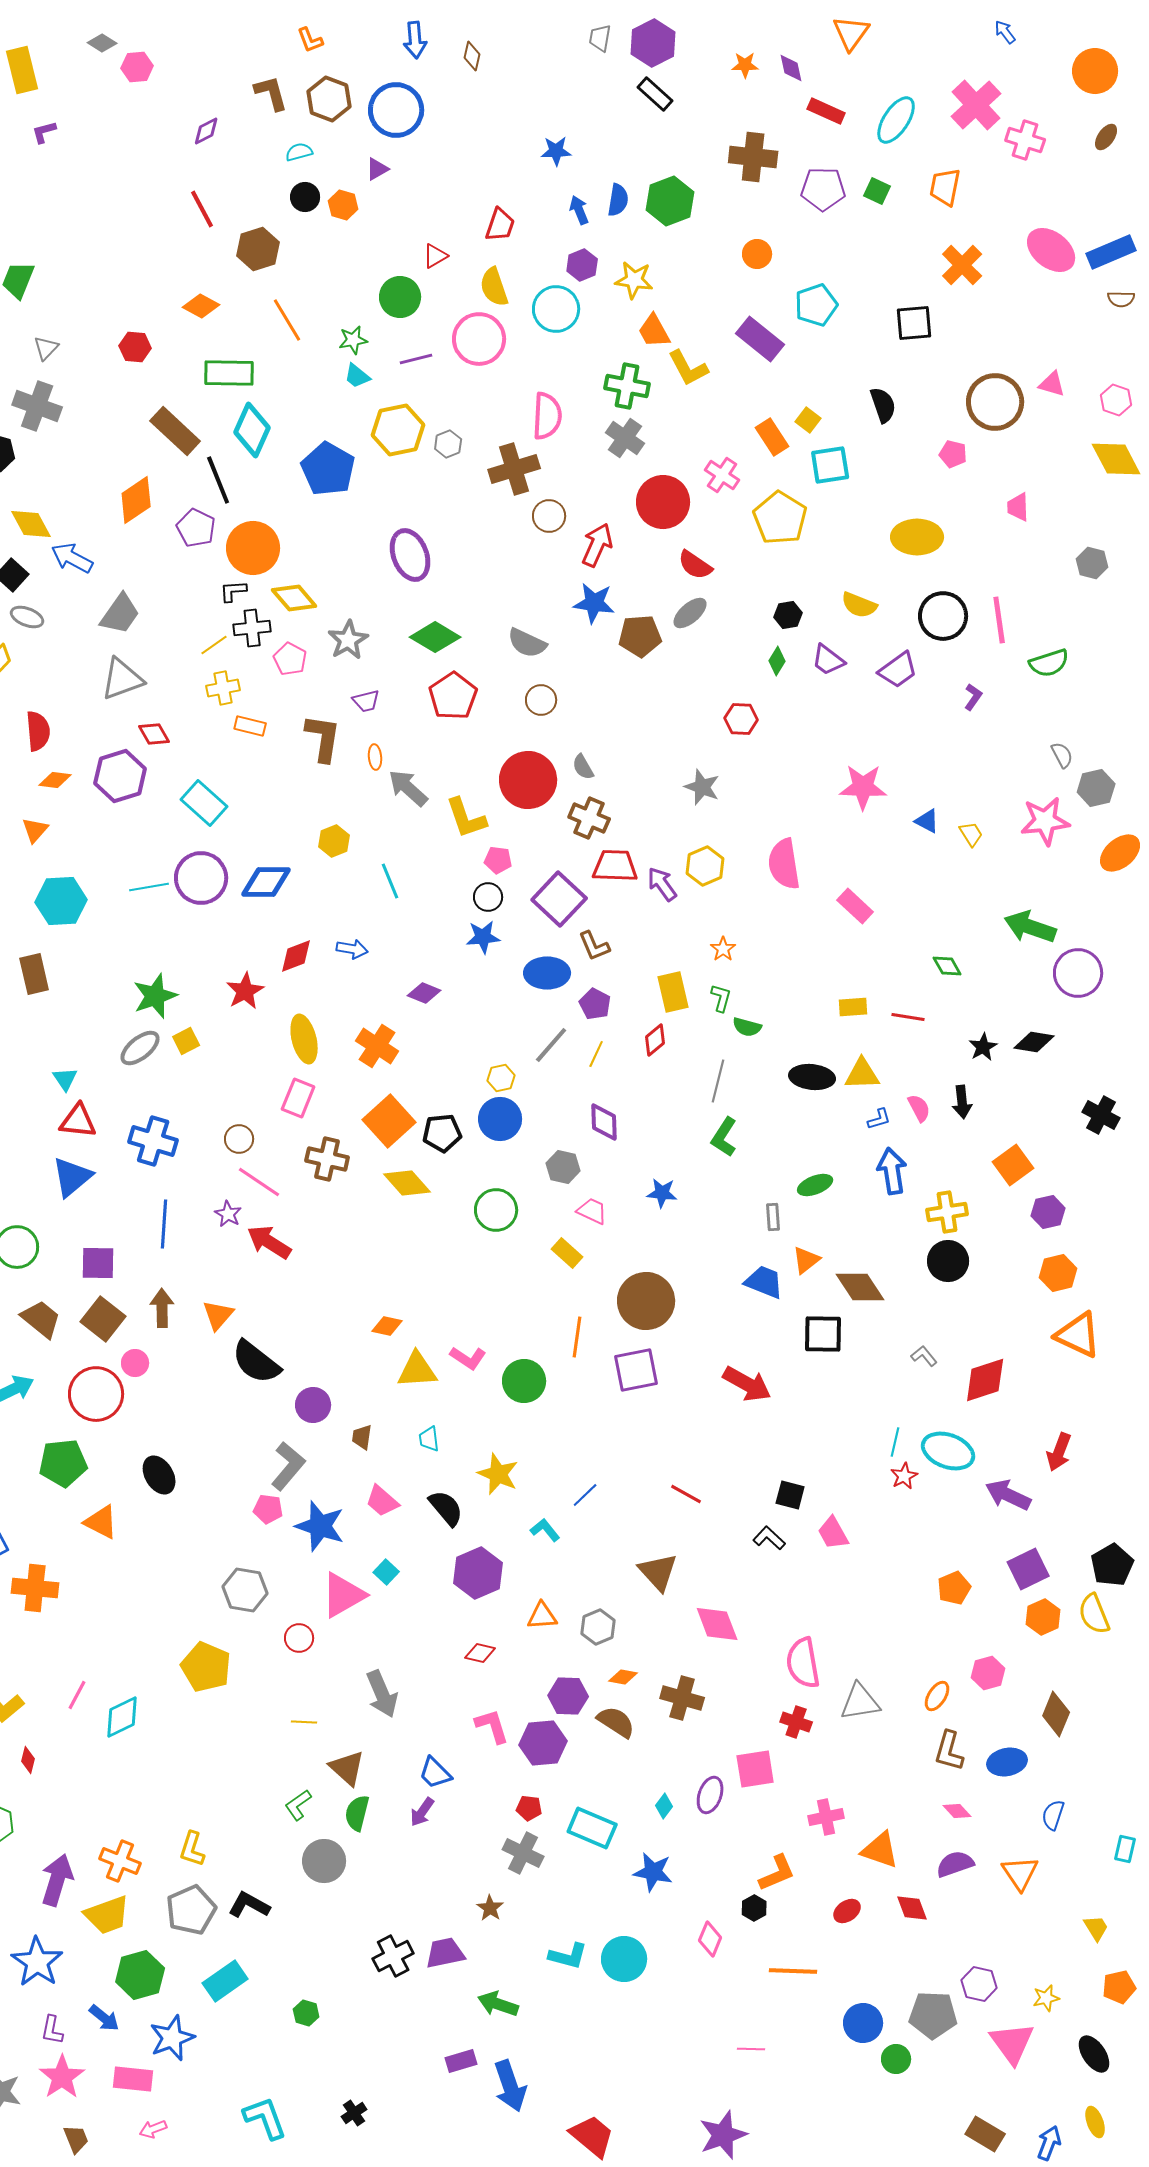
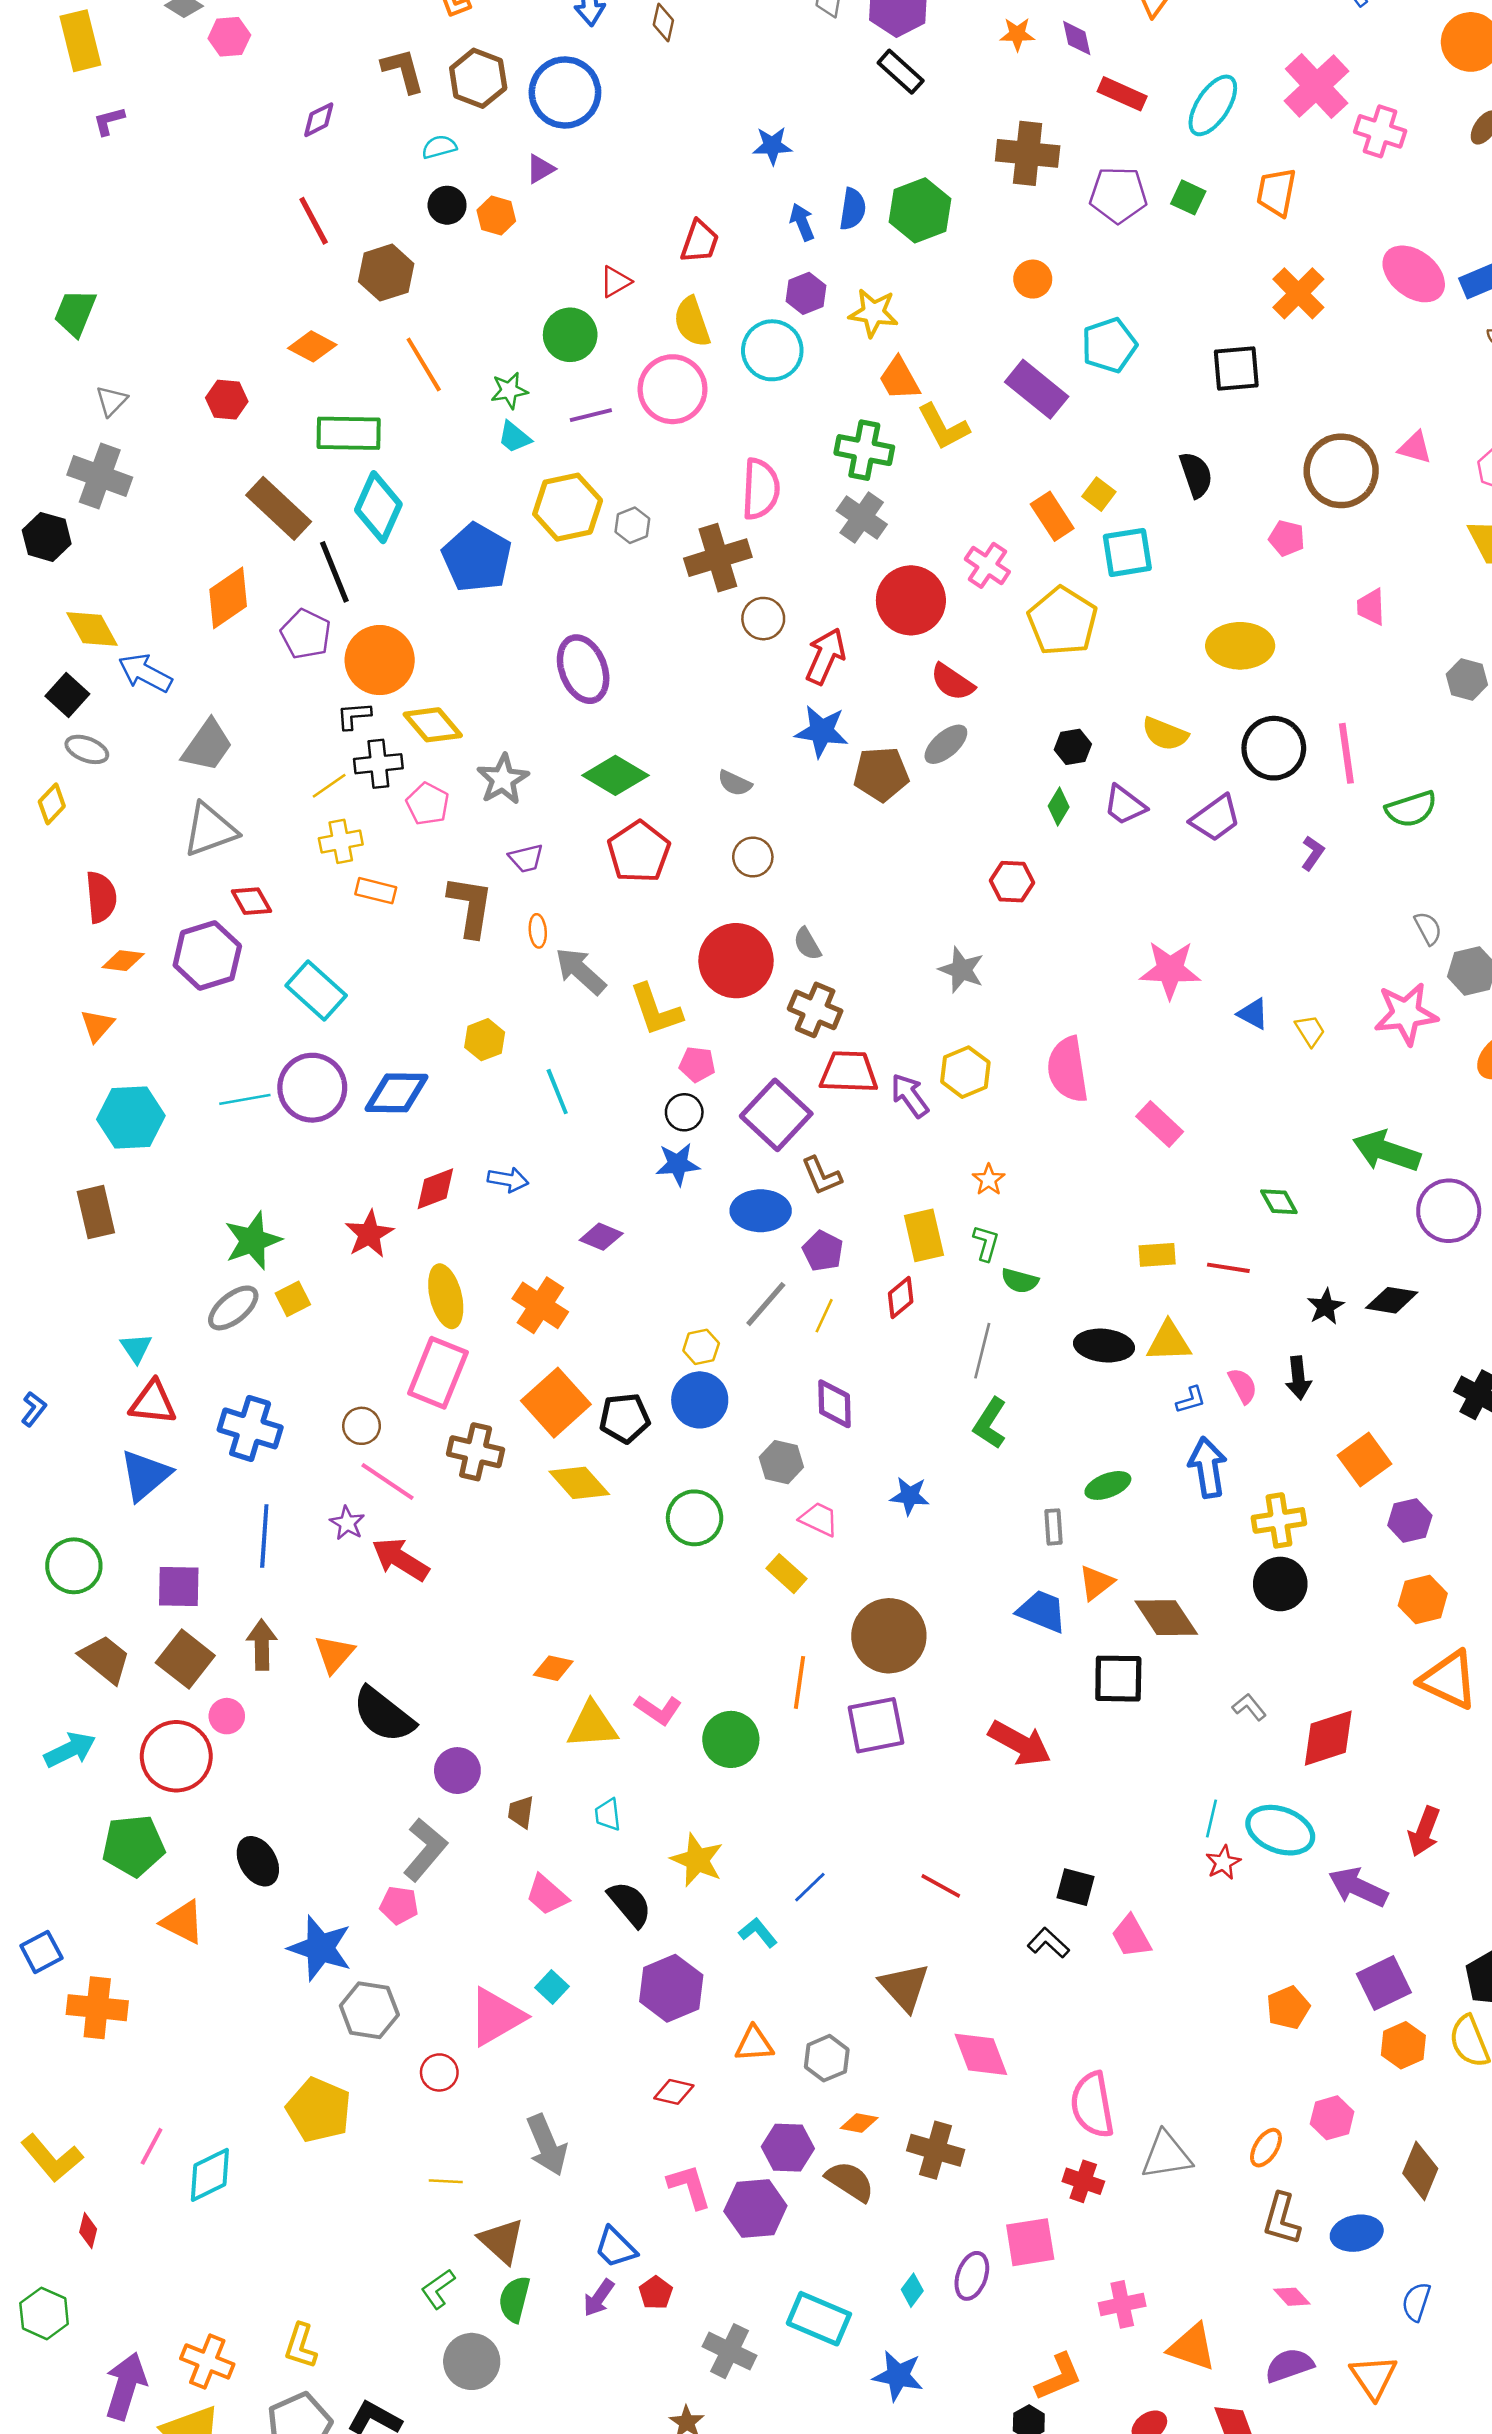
gray semicircle: (527, 643) -> (735, 783), size x0.7
pink rectangle: (298, 1098) -> (438, 1373), size x1.4
blue star: (320, 1526) -> (320, 1948), moved
red pentagon: (529, 1808) -> (656, 2293), moved, turned 30

